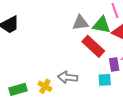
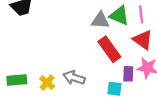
green triangle: (101, 25) -> (119, 16), moved

